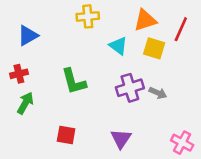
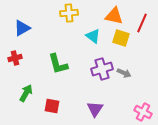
orange triangle: (145, 20) -> (114, 16), turned 30
green arrow: (25, 103) -> (26, 93), moved

